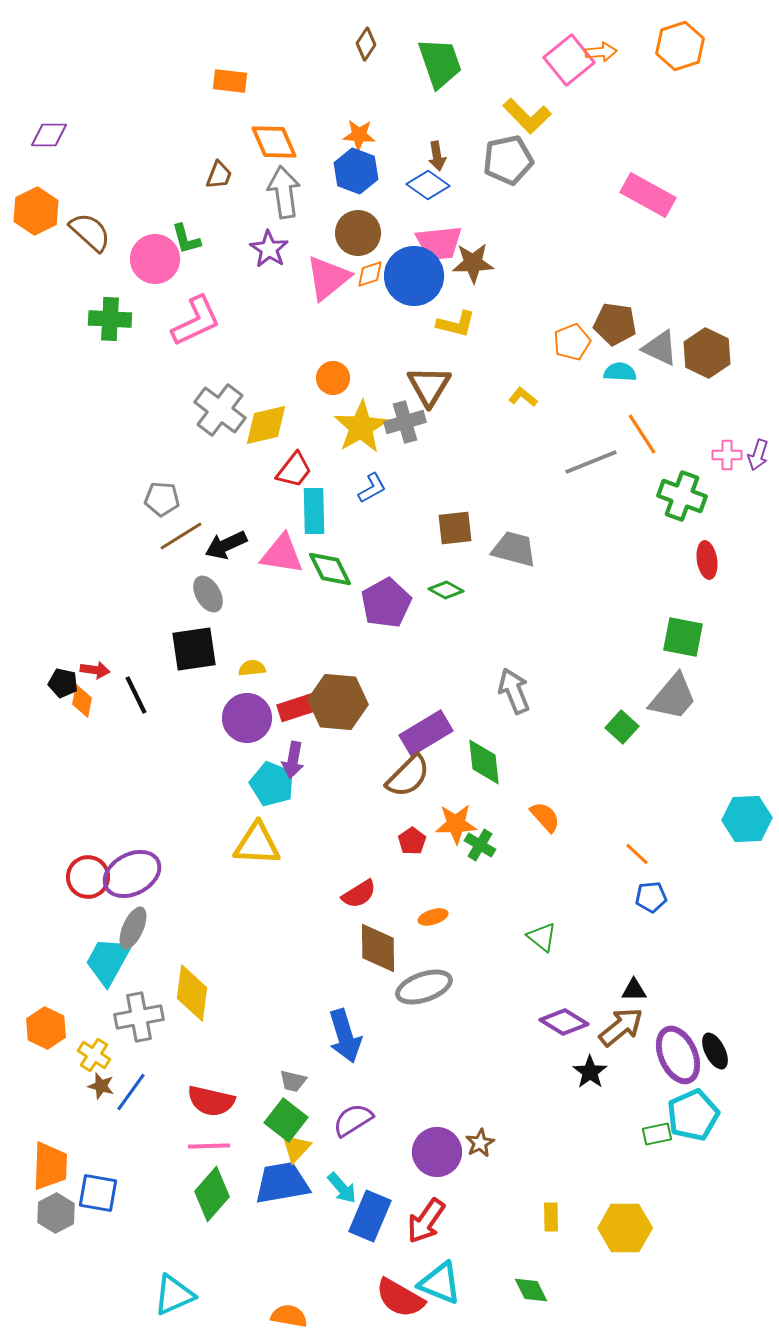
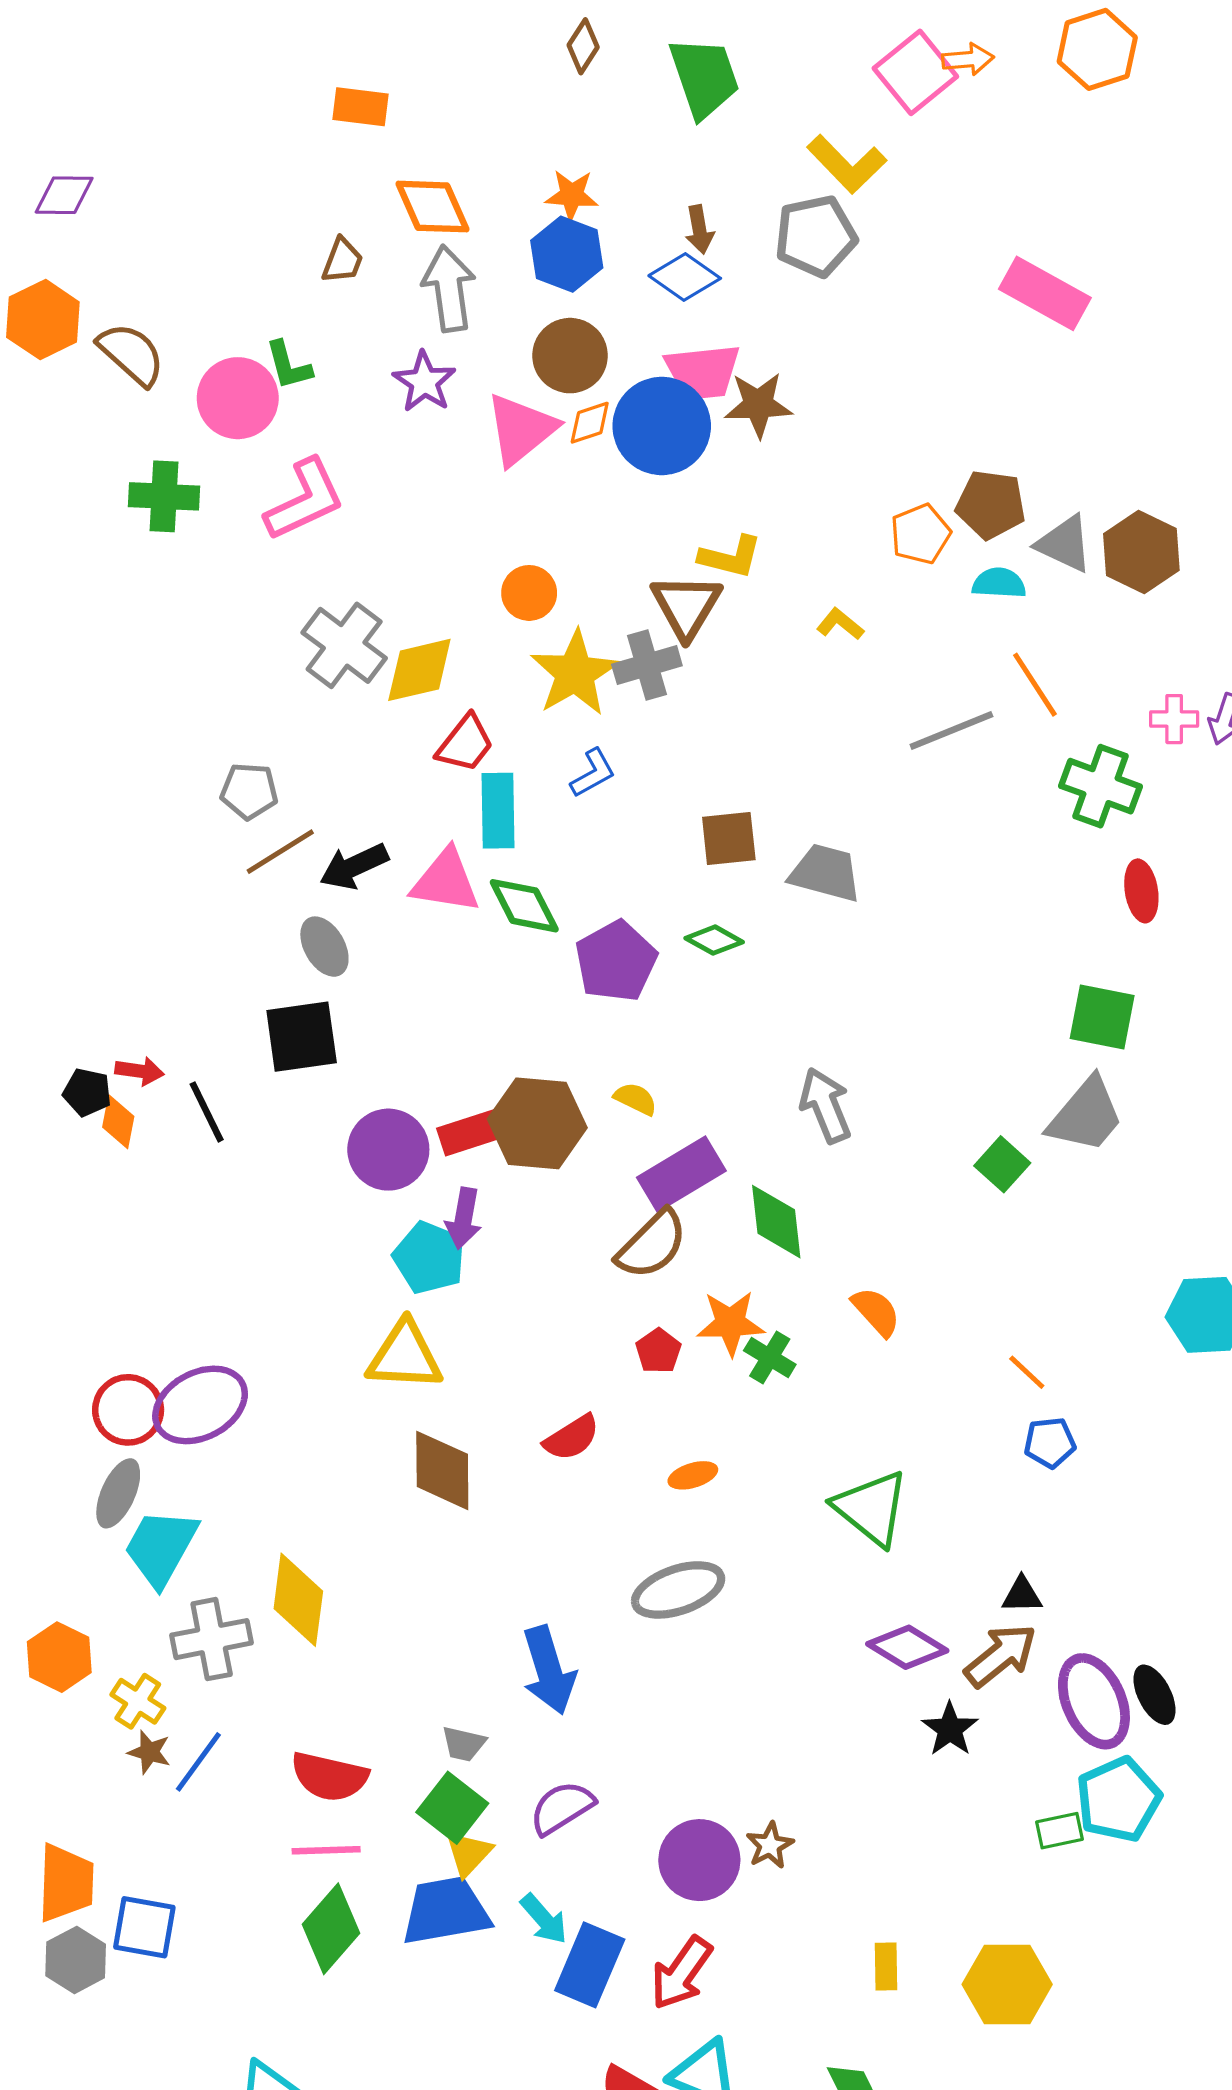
yellow L-shape: (456, 324) -> (730, 557), moved
yellow semicircle: (252, 668) -> (636, 1099), moved, turned 32
gray ellipse: (133, 928) -> (118, 1493), moved
green triangle: (542, 937) -> (871, 1508), size x1.6
brown diamond: (378, 948) -> (442, 1470), moved

